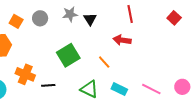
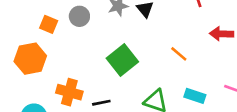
red arrow: (122, 40) -> (221, 34), moved
orange line: (104, 62) -> (179, 54), moved

